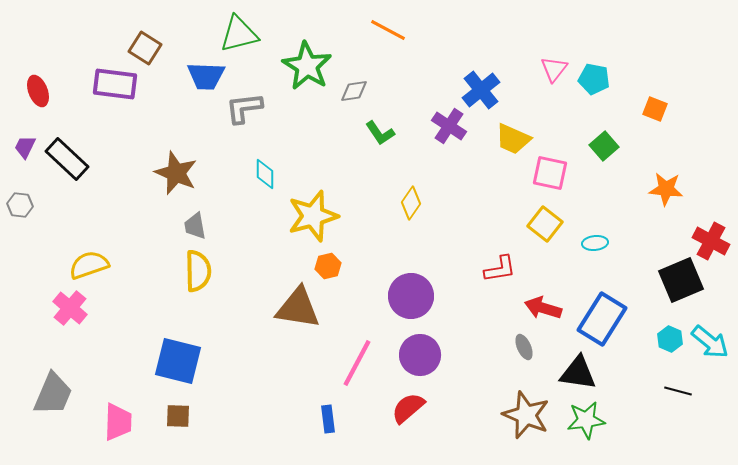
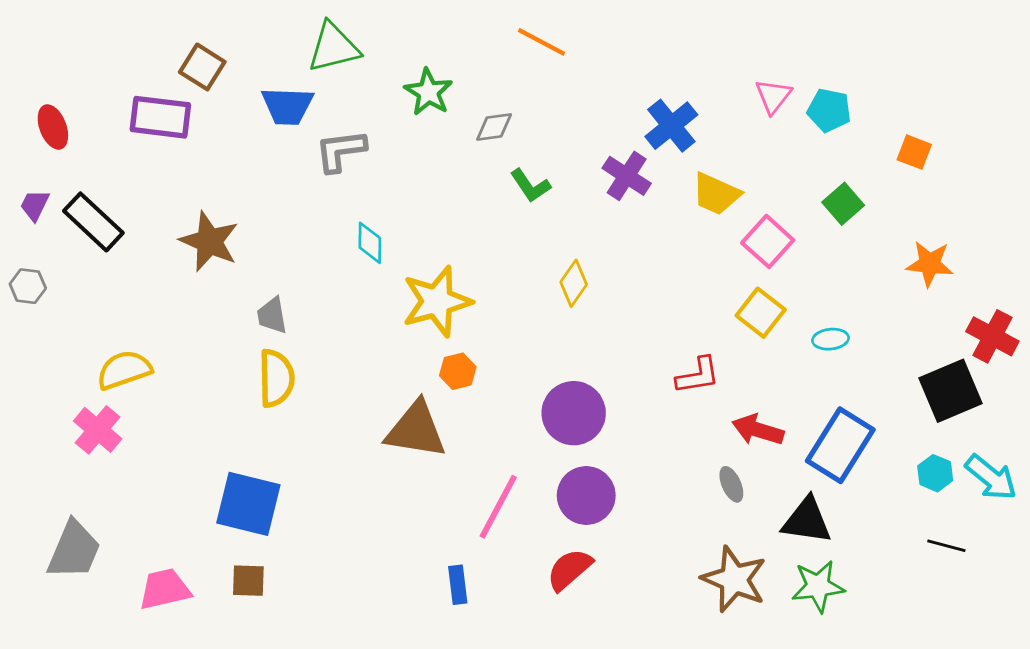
green star: (307, 66) -> (428, 92), size x0.7
brown star: (176, 173) -> (209, 241), moved
pink square: (550, 173) -> (768, 241), turned 30
pink trapezoid: (118, 422) -> (165, 589), turned -105

